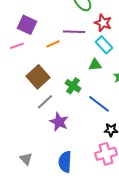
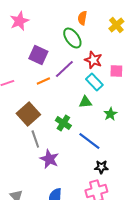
purple square: (27, 25) -> (38, 55), moved
purple line: (74, 32) -> (64, 69), turned -45
gray line: (45, 102) -> (35, 139), turned -66

